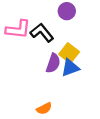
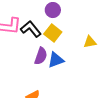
yellow square: (69, 53) -> (53, 33), moved

